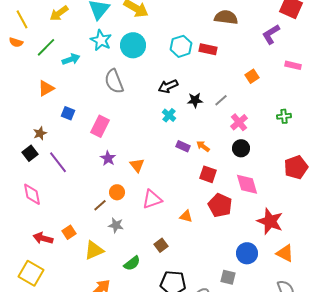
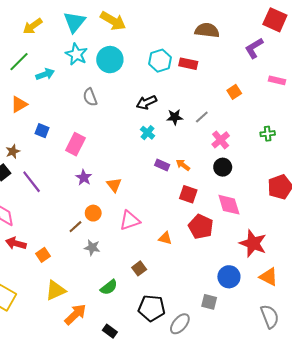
gray semicircle: (114, 81) -> (90, 97), size x0.7
red arrow: (43, 238) -> (16, 243), moved
yellow triangle: (94, 250) -> (56, 290), moved

